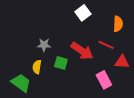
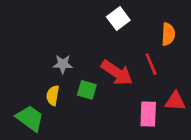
red line: (106, 45) -> (151, 64), turned 42
red triangle: (122, 62) -> (175, 101), moved
pink rectangle: (104, 80) -> (148, 114), turned 30

